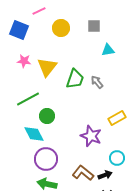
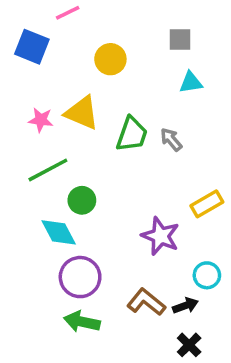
gray square: (94, 26) -> (180, 40), moved
yellow circle: (61, 28) -> (110, 59), moved
pink star: (24, 61) -> (41, 120), moved
yellow triangle: (47, 67) -> (82, 113), turned -45

